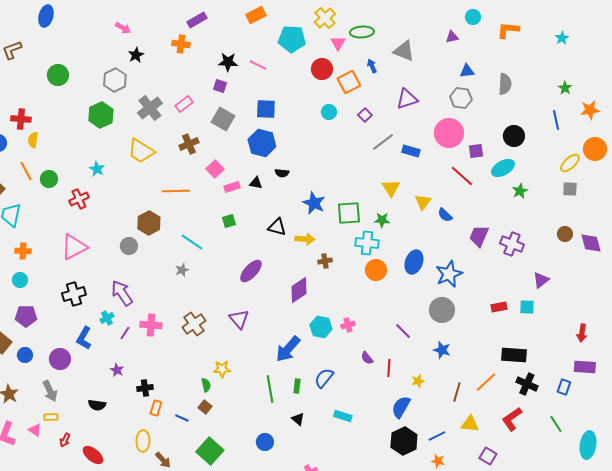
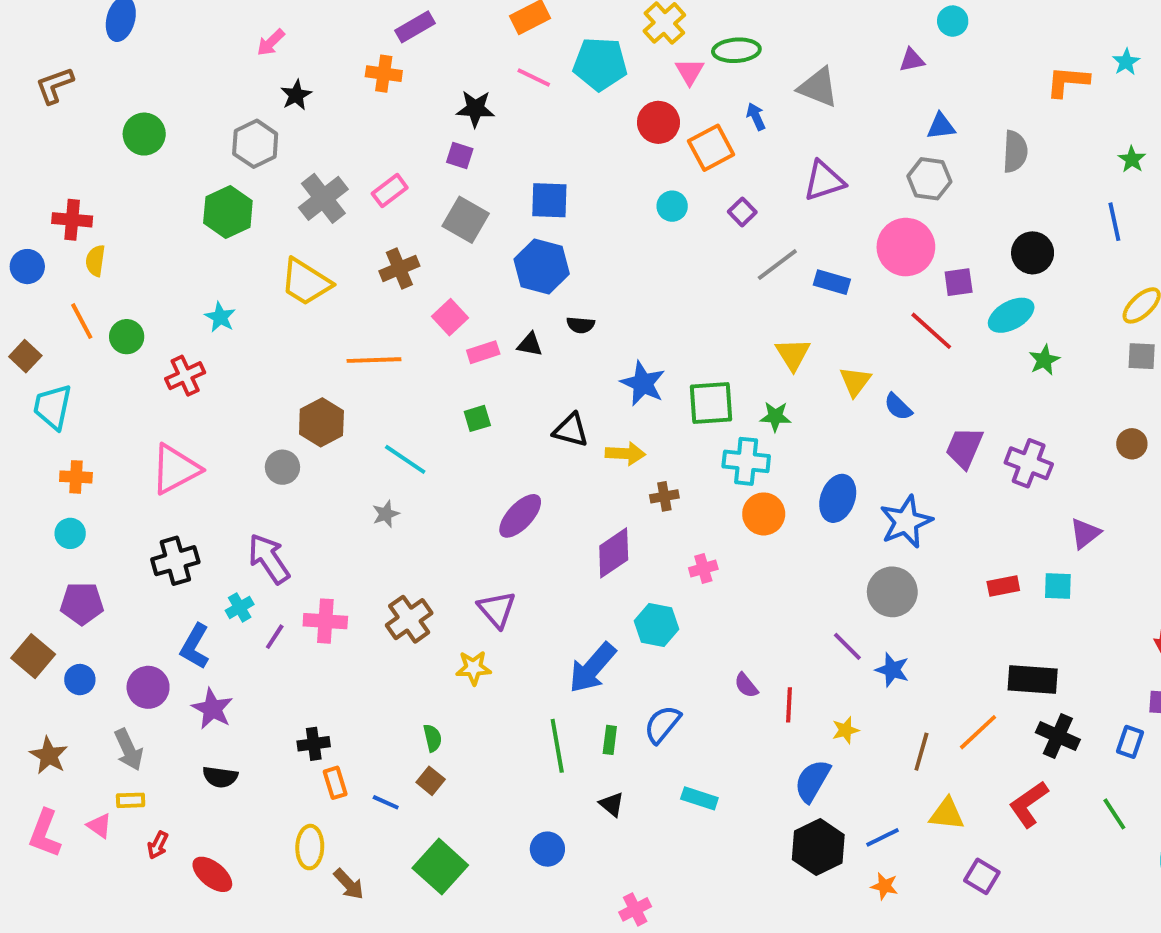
pink arrow: (123, 28) -> (271, 42), turned 105
orange L-shape: (508, 30) -> (1068, 81), moved
pink line: (258, 65) -> (534, 78), moved
pink cross: (348, 325) -> (703, 568), moved
purple line: (403, 331) -> (847, 646), moved
yellow star: (222, 369) -> (473, 668), moved
purple star: (117, 370) -> (212, 709), moved, size x1.5
orange rectangle: (156, 408) -> (335, 783), turned -35

